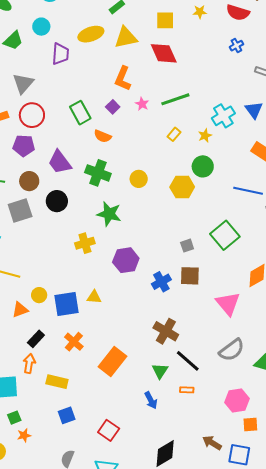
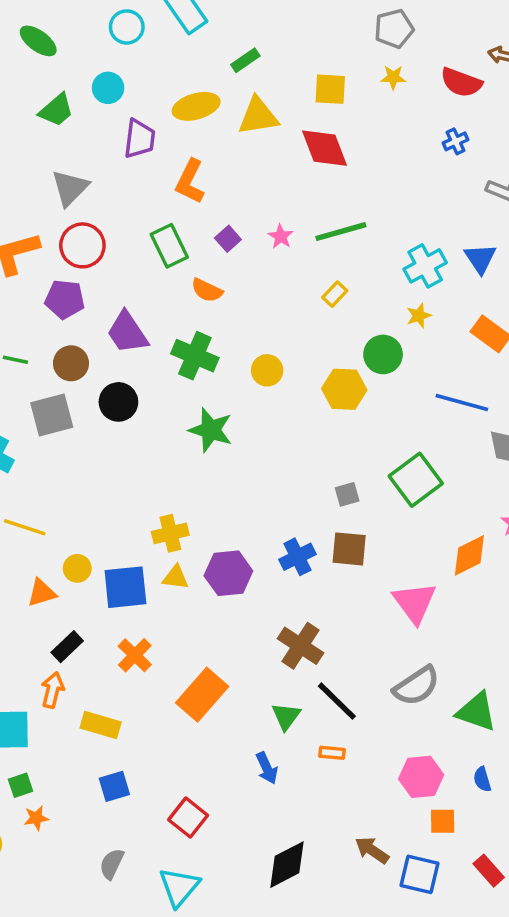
orange L-shape: (123, 79) -> (190, 182), moved
yellow star: (205, 136) -> (419, 316), moved
yellow cross: (85, 243) -> (170, 533), moved
purple hexagon: (126, 260) -> (228, 573), moved

